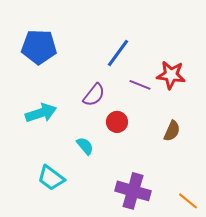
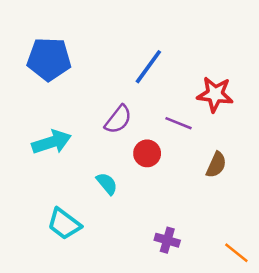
purple line: (140, 85) -> (179, 123), moved
purple cross: (133, 191) -> (167, 240), size x0.6

